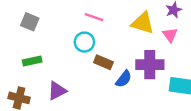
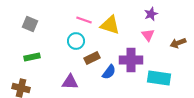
yellow triangle: (143, 23) -> (110, 25), moved
brown rectangle: (103, 62) -> (92, 58), turned -49
purple triangle: (57, 91) -> (70, 82), moved, turned 30

